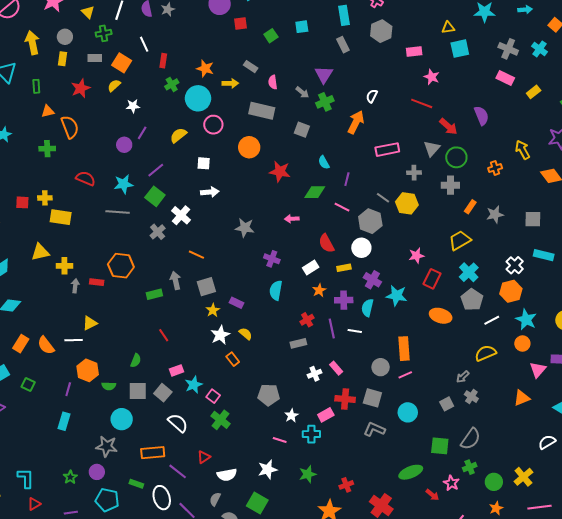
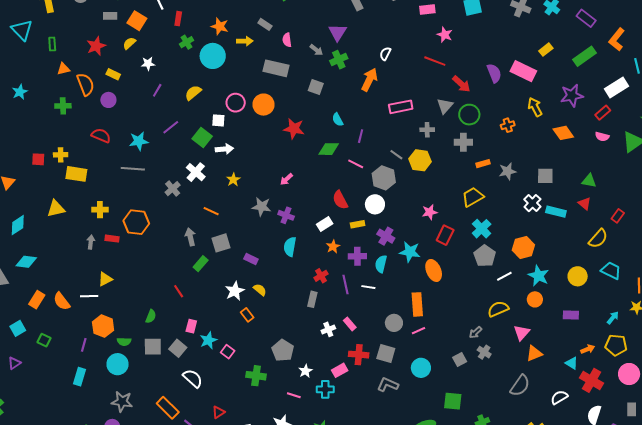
yellow rectangle: (62, 59) -> (113, 74), moved, turned -72
pink rectangle: (505, 78) -> (523, 71), moved, size x1.4
pink circle: (213, 125) -> (236, 103), moved
purple circle: (124, 145) -> (108, 100), moved
green square: (155, 196) -> (202, 137), moved
orange rectangle: (470, 207) -> (483, 164), turned 40
pink arrow: (292, 219) -> (286, 179), moved, turned -40
gray star: (245, 228) -> (262, 207), moved
white cross: (515, 265) -> (532, 203), moved
yellow cross: (64, 266) -> (100, 210), moved
green rectangle: (154, 294) -> (201, 264), moved, turned -35
yellow star: (213, 310) -> (233, 180), moved
orange ellipse: (441, 316) -> (434, 270), moved, turned 50
gray rectangle: (298, 343) -> (312, 299), turned -63
pink rectangle: (176, 370) -> (191, 326), turned -56
pink triangle: (538, 370) -> (522, 333), moved
gray pentagon: (269, 395) -> (283, 350), turned 30
cyan circle: (122, 419) -> (118, 364), moved
green cross: (221, 420) -> (256, 376), moved, turned -30
gray semicircle: (471, 439) -> (520, 386), moved
orange rectangle: (153, 453) -> (168, 408), turned 50

